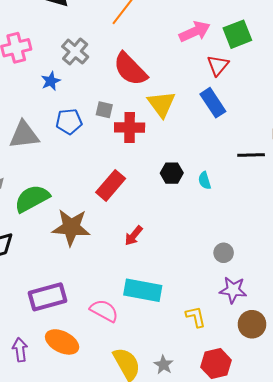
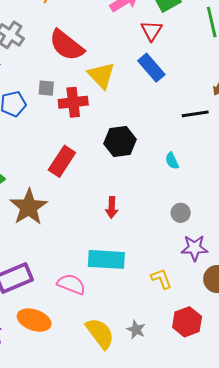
black hexagon: (172, 173) -> (120, 141), size x1.4
cyan semicircle: (205, 181) -> (172, 161), moved
brown star: (71, 227) -> (29, 207), turned -30
red arrow: (134, 236) -> (112, 207), moved, turned -30

